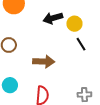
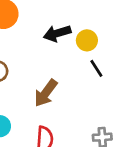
brown arrow: (44, 62) -> (46, 93), turned 125

